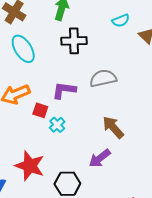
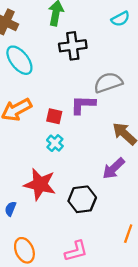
purple L-shape: (64, 90) -> (83, 105), moved
red square: (40, 110) -> (54, 116), moved
cyan cross: (57, 125) -> (55, 143), moved

